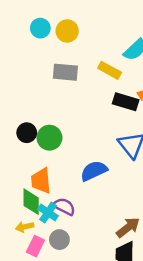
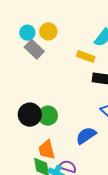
gray rectangle: (65, 72) -> (34, 49), moved, turned 48
black circle: (27, 133) -> (30, 115), size x1.5

